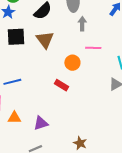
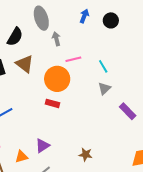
orange circle: (72, 63) -> (57, 79), size x1.6
orange triangle: (14, 118) -> (21, 157), moved

